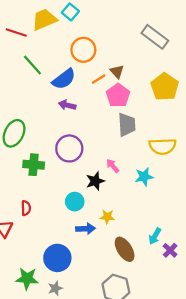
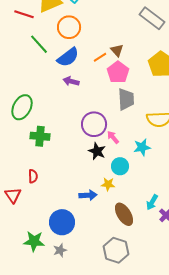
orange circle: (83, 50) -> (69, 27), moved
purple circle: (69, 148) -> (94, 124), moved
black star: (95, 181) -> (97, 151), turned -30
cyan circle: (75, 202) -> (120, 166), moved

